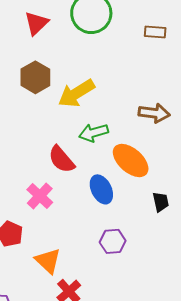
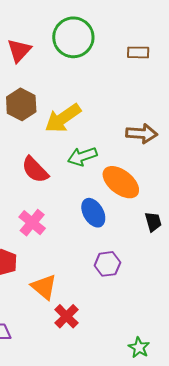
red semicircle: (61, 159) -> (35, 170), moved

